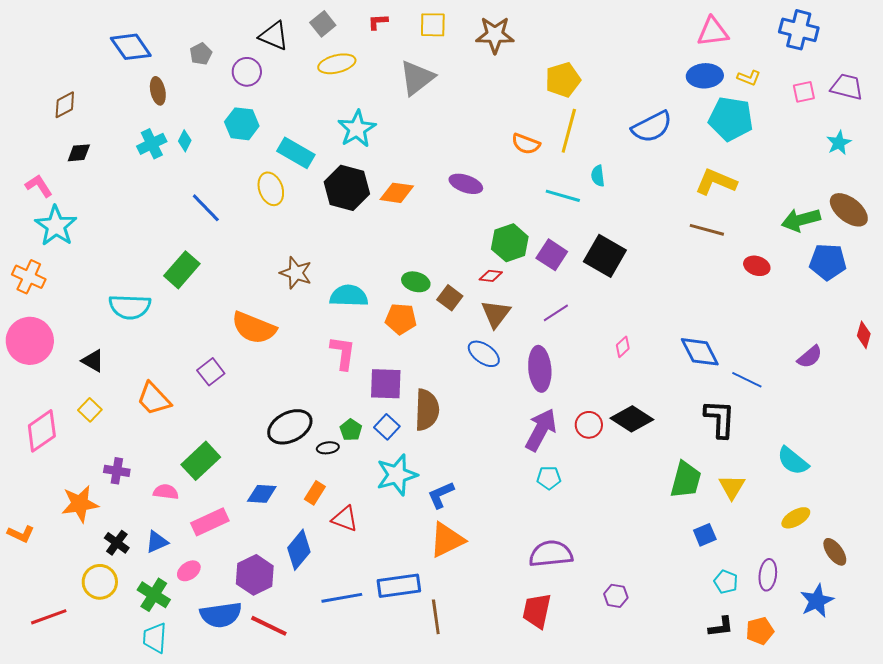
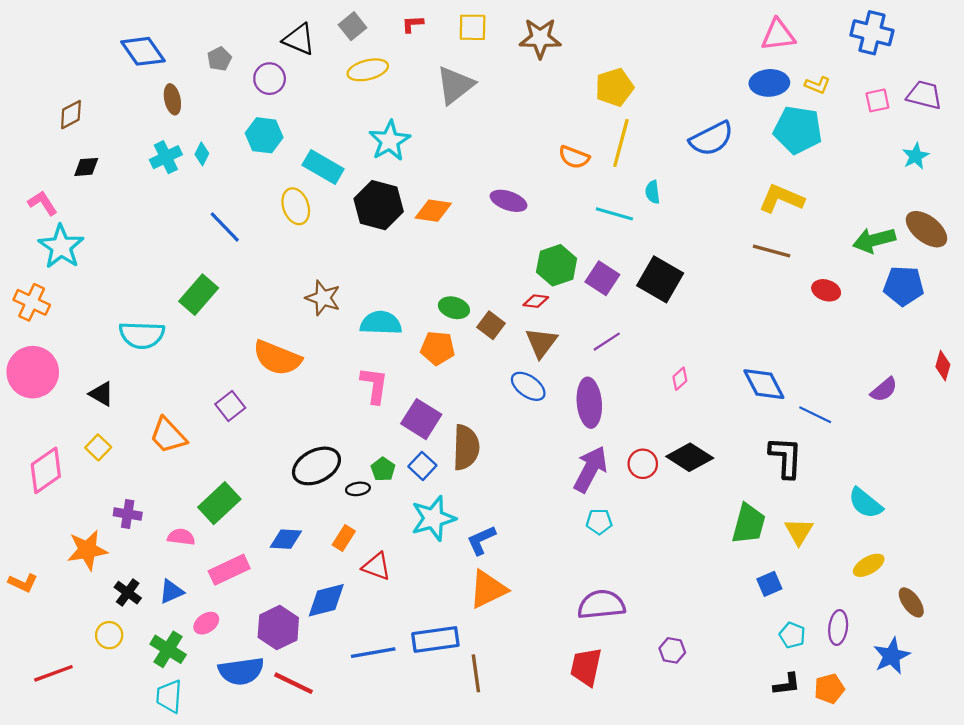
purple square: (386, 384) -> (421, 419), turned 30
blue diamond: (299, 550) -> (326, 600), turned 36
yellow circle: (100, 582) -> (109, 635), size x0.7

